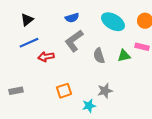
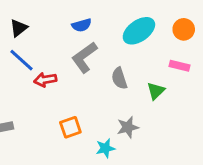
cyan ellipse: (113, 22) -> (139, 31), turned -65
blue line: (29, 43) -> (21, 60), turned 66
green triangle: (124, 56) -> (156, 91), moved, turned -32

